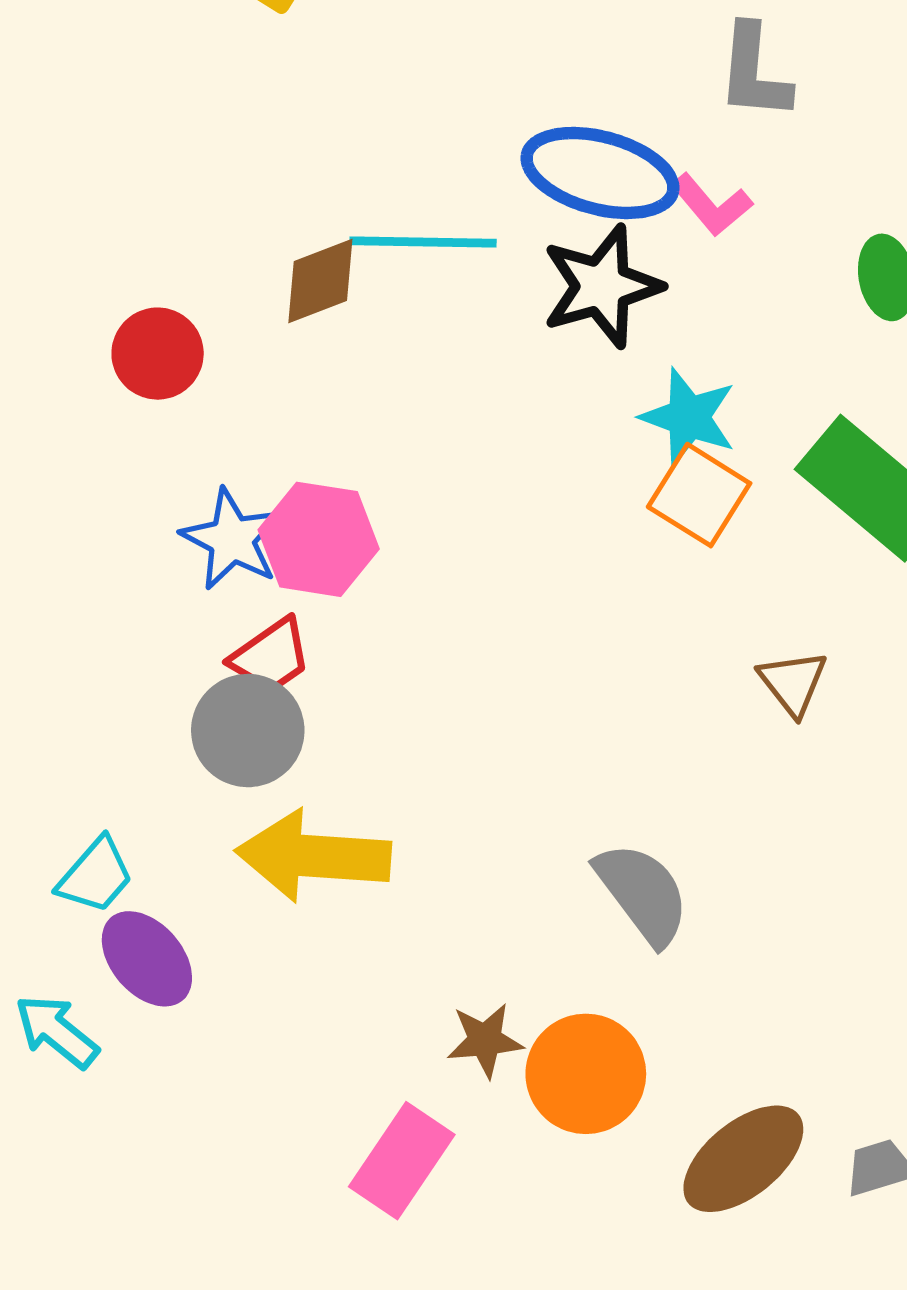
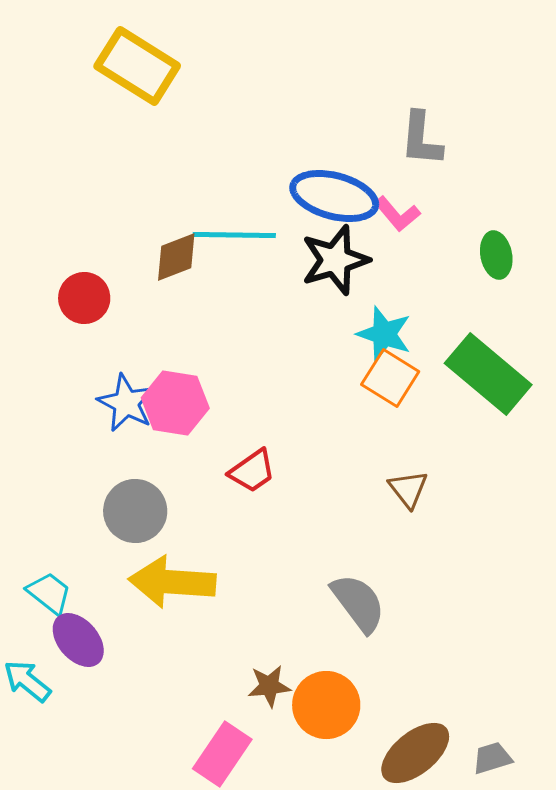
red trapezoid: (271, 656) -> (252, 471), moved
brown triangle: (793, 683) -> (408, 489), moved
cyan trapezoid: (96, 876) -> (49, 593), turned -93

